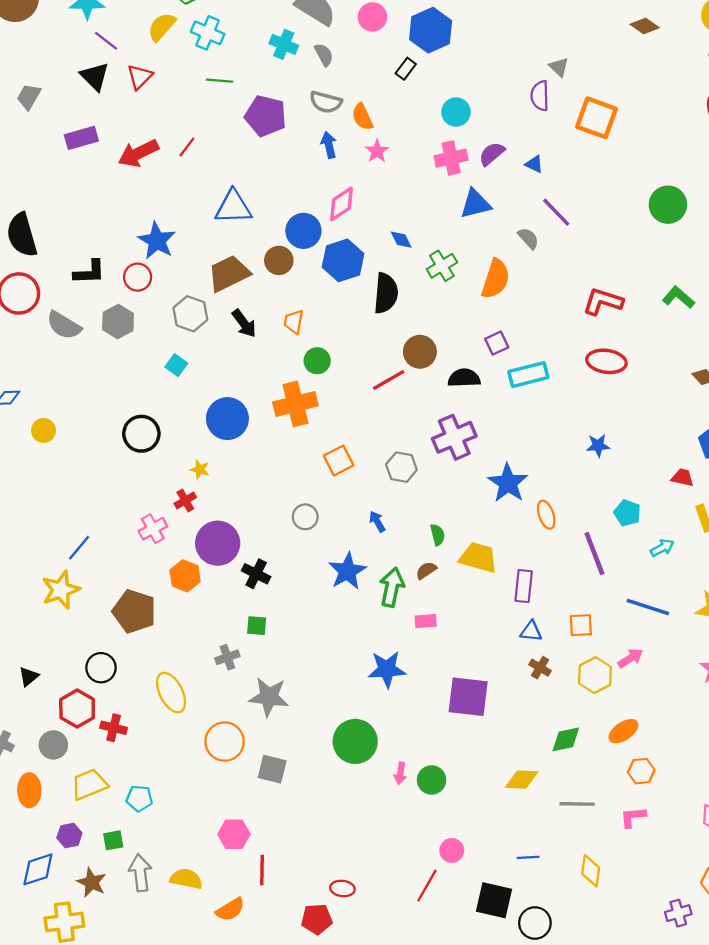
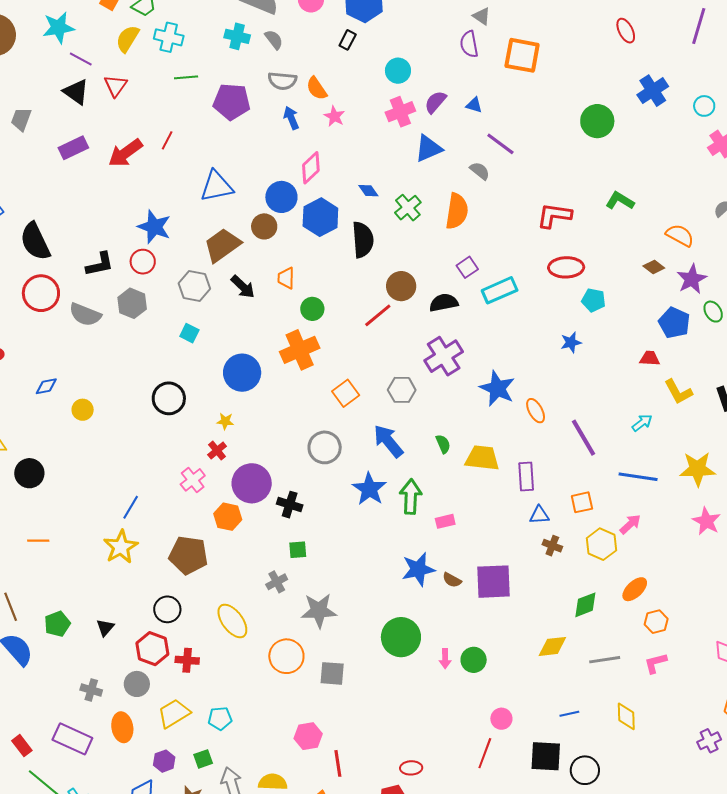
cyan pentagon: (627, 513) -> (594, 300), moved
gray circle: (305, 517) -> (325, 447), size x1.4
blue arrow: (377, 521) -> (388, 441), size x1.8
brown semicircle: (426, 570) -> (452, 580), moved, turned -108

